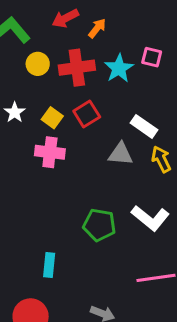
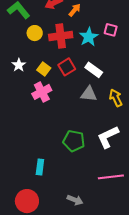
white rectangle: (144, 126) -> (94, 70), moved
pink cross: (50, 152) -> (42, 92), turned -36
white L-shape: (150, 218) -> (108, 137), turned 115

